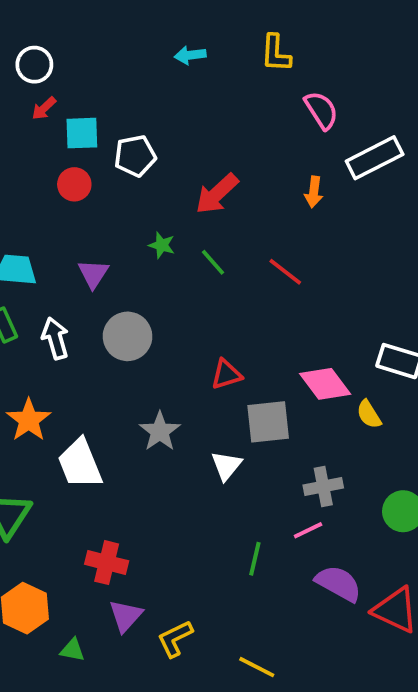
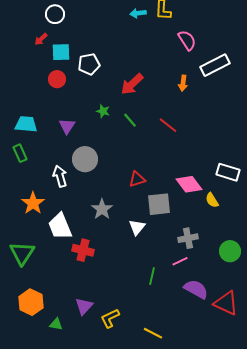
cyan arrow: (190, 55) -> (138, 13), moved
white circle: (34, 65) -> (55, 14), moved
white arrow: (55, 338) -> (60, 176), moved
red cross: (107, 563) -> (83, 250), moved

